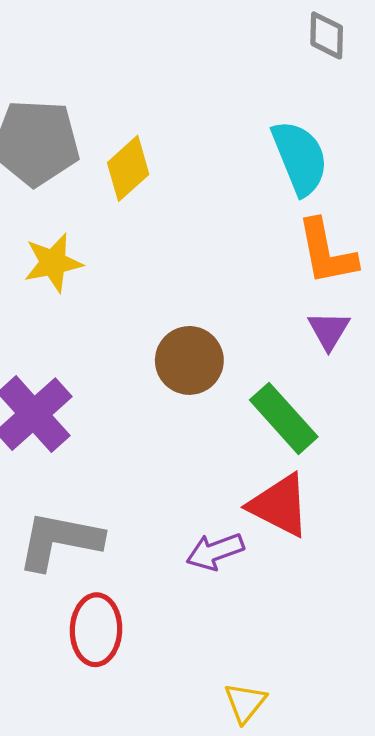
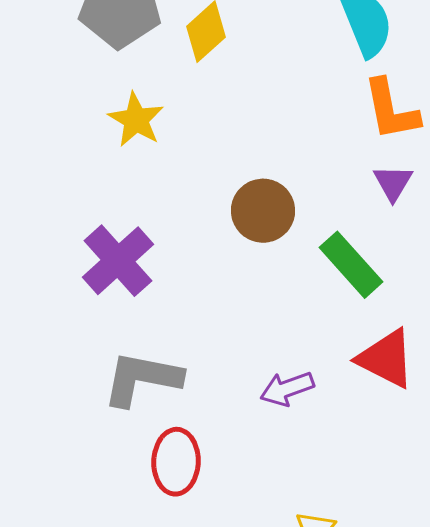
yellow star: (53, 263) -> (136, 120), turned -30
red triangle: (279, 505) -> (386, 359), moved

